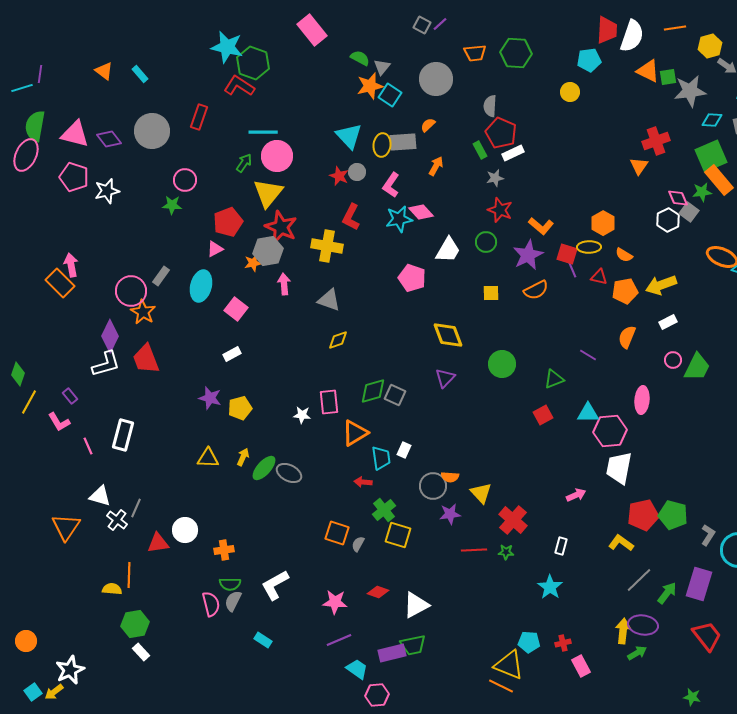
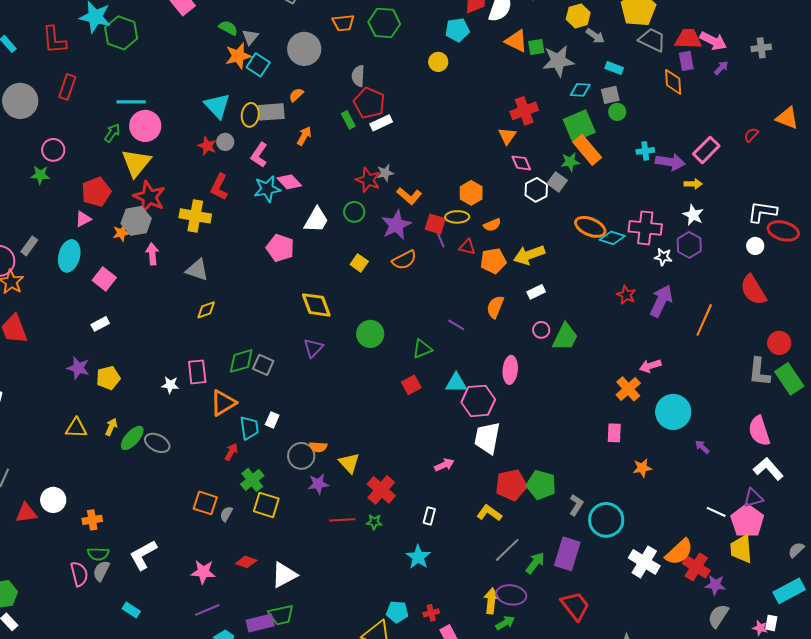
red L-shape: (239, 86) -> (54, 40), moved, turned -128
gray star: (495, 178) -> (385, 173), moved
pink diamond: (678, 198) -> (521, 163), moved
orange semicircle: (624, 255) -> (492, 225), turned -54
yellow square: (491, 293) -> (359, 263), turned 36
red arrow: (363, 482) -> (231, 452), turned 114

